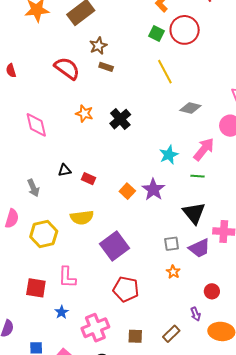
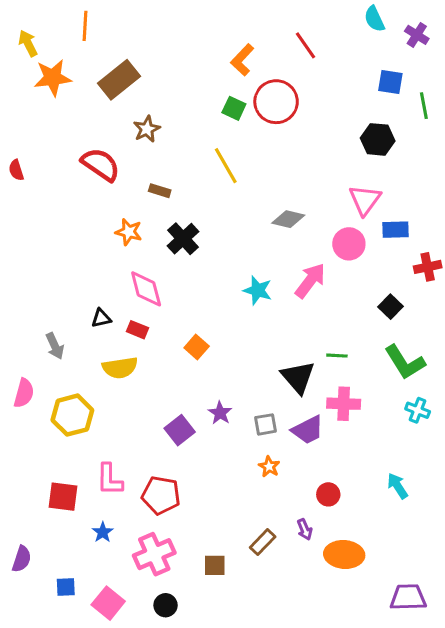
brown rectangle: (106, 67) -> (160, 191), moved
yellow line: (165, 72) -> (226, 166), moved
pink diamond: (36, 125) -> (146, 289), moved
cyan star: (169, 155) -> (258, 290), turned -30
green line: (197, 176) -> (337, 356), moved
purple star: (153, 190) -> (220, 413), moved, size x0.7
yellow semicircle: (82, 218) -> (120, 368), moved
purple square: (115, 246) -> (180, 430), size x0.7
red pentagon: (126, 289) -> (161, 495), moved
brown rectangle: (171, 334) -> (263, 542), moved

